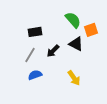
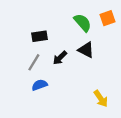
orange square: (91, 30) -> (108, 18), moved
yellow arrow: (74, 78) -> (101, 99), moved

